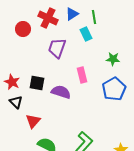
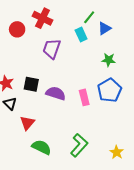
blue triangle: (72, 14) -> (104, 28), moved
green line: (94, 17) -> (89, 17), turned 48
pink rectangle: (82, 75) -> (84, 97), moved

